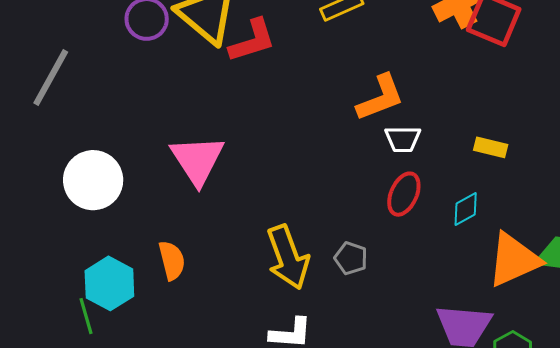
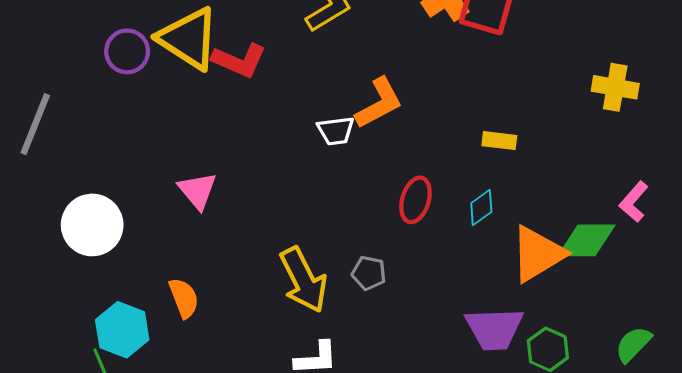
red L-shape: (252, 41) -> (239, 60), turned 48
white trapezoid: (403, 139) -> (336, 131), moved
pink triangle: (197, 160) -> (198, 191), size x0.7

